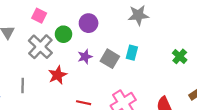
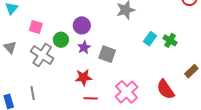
cyan rectangle: (132, 53) -> (150, 39), moved, turned 32
purple star: (85, 57) -> (84, 47), moved
red star: (58, 75) -> (83, 77), moved, turned 30

